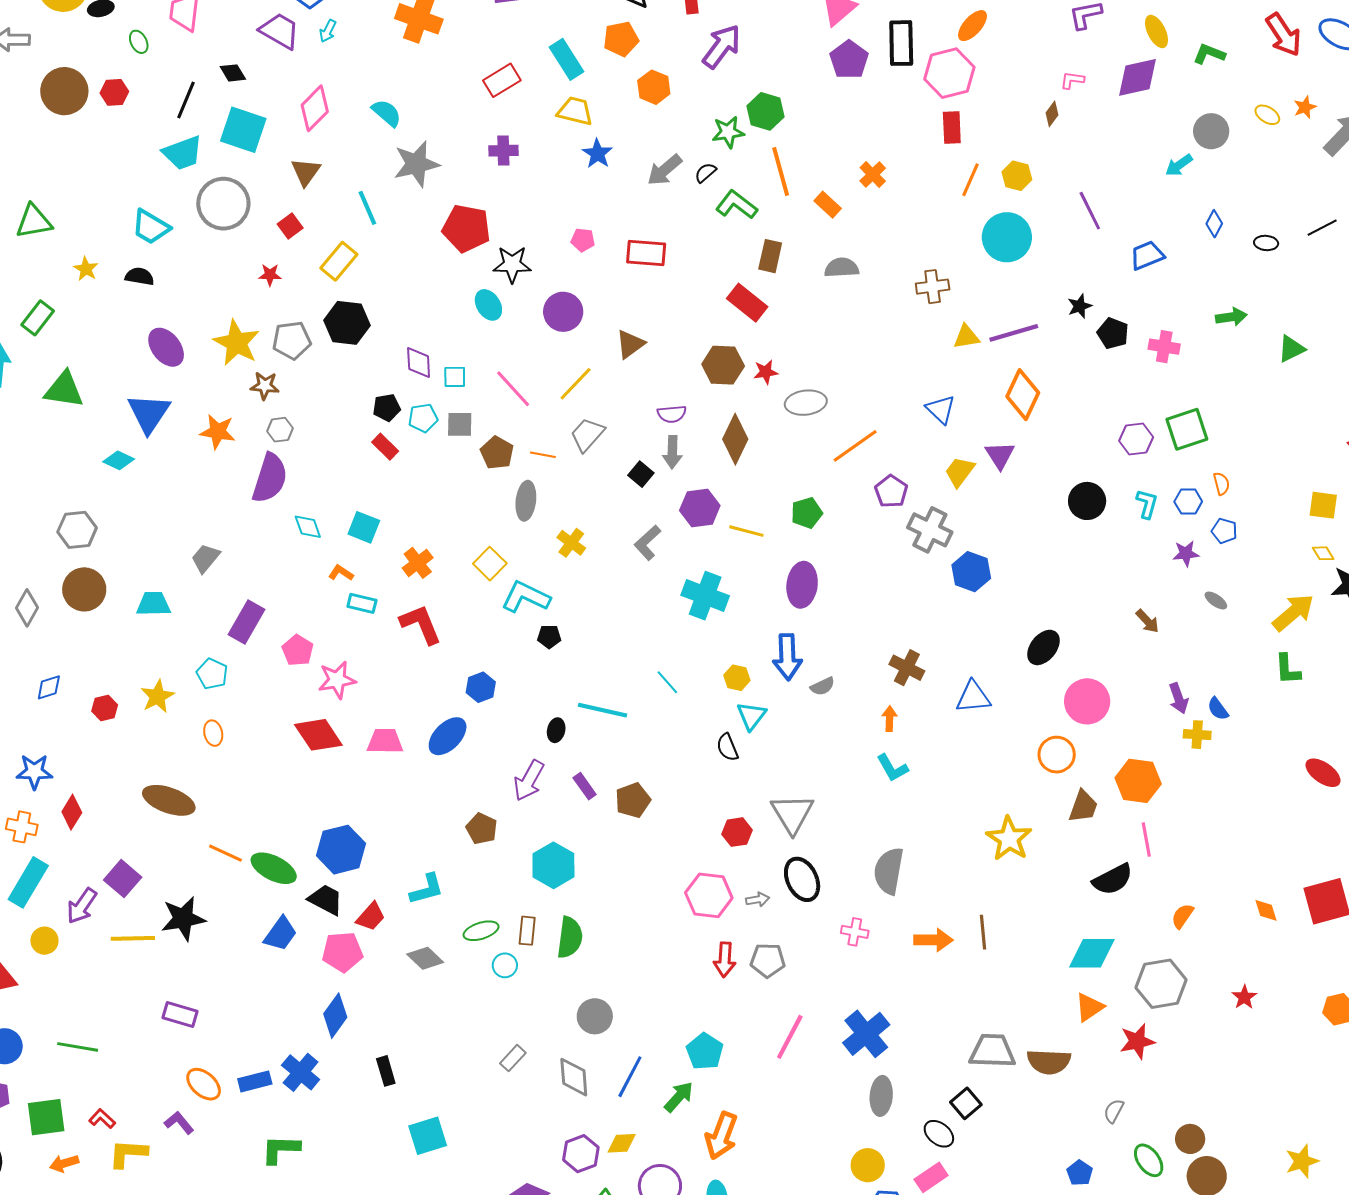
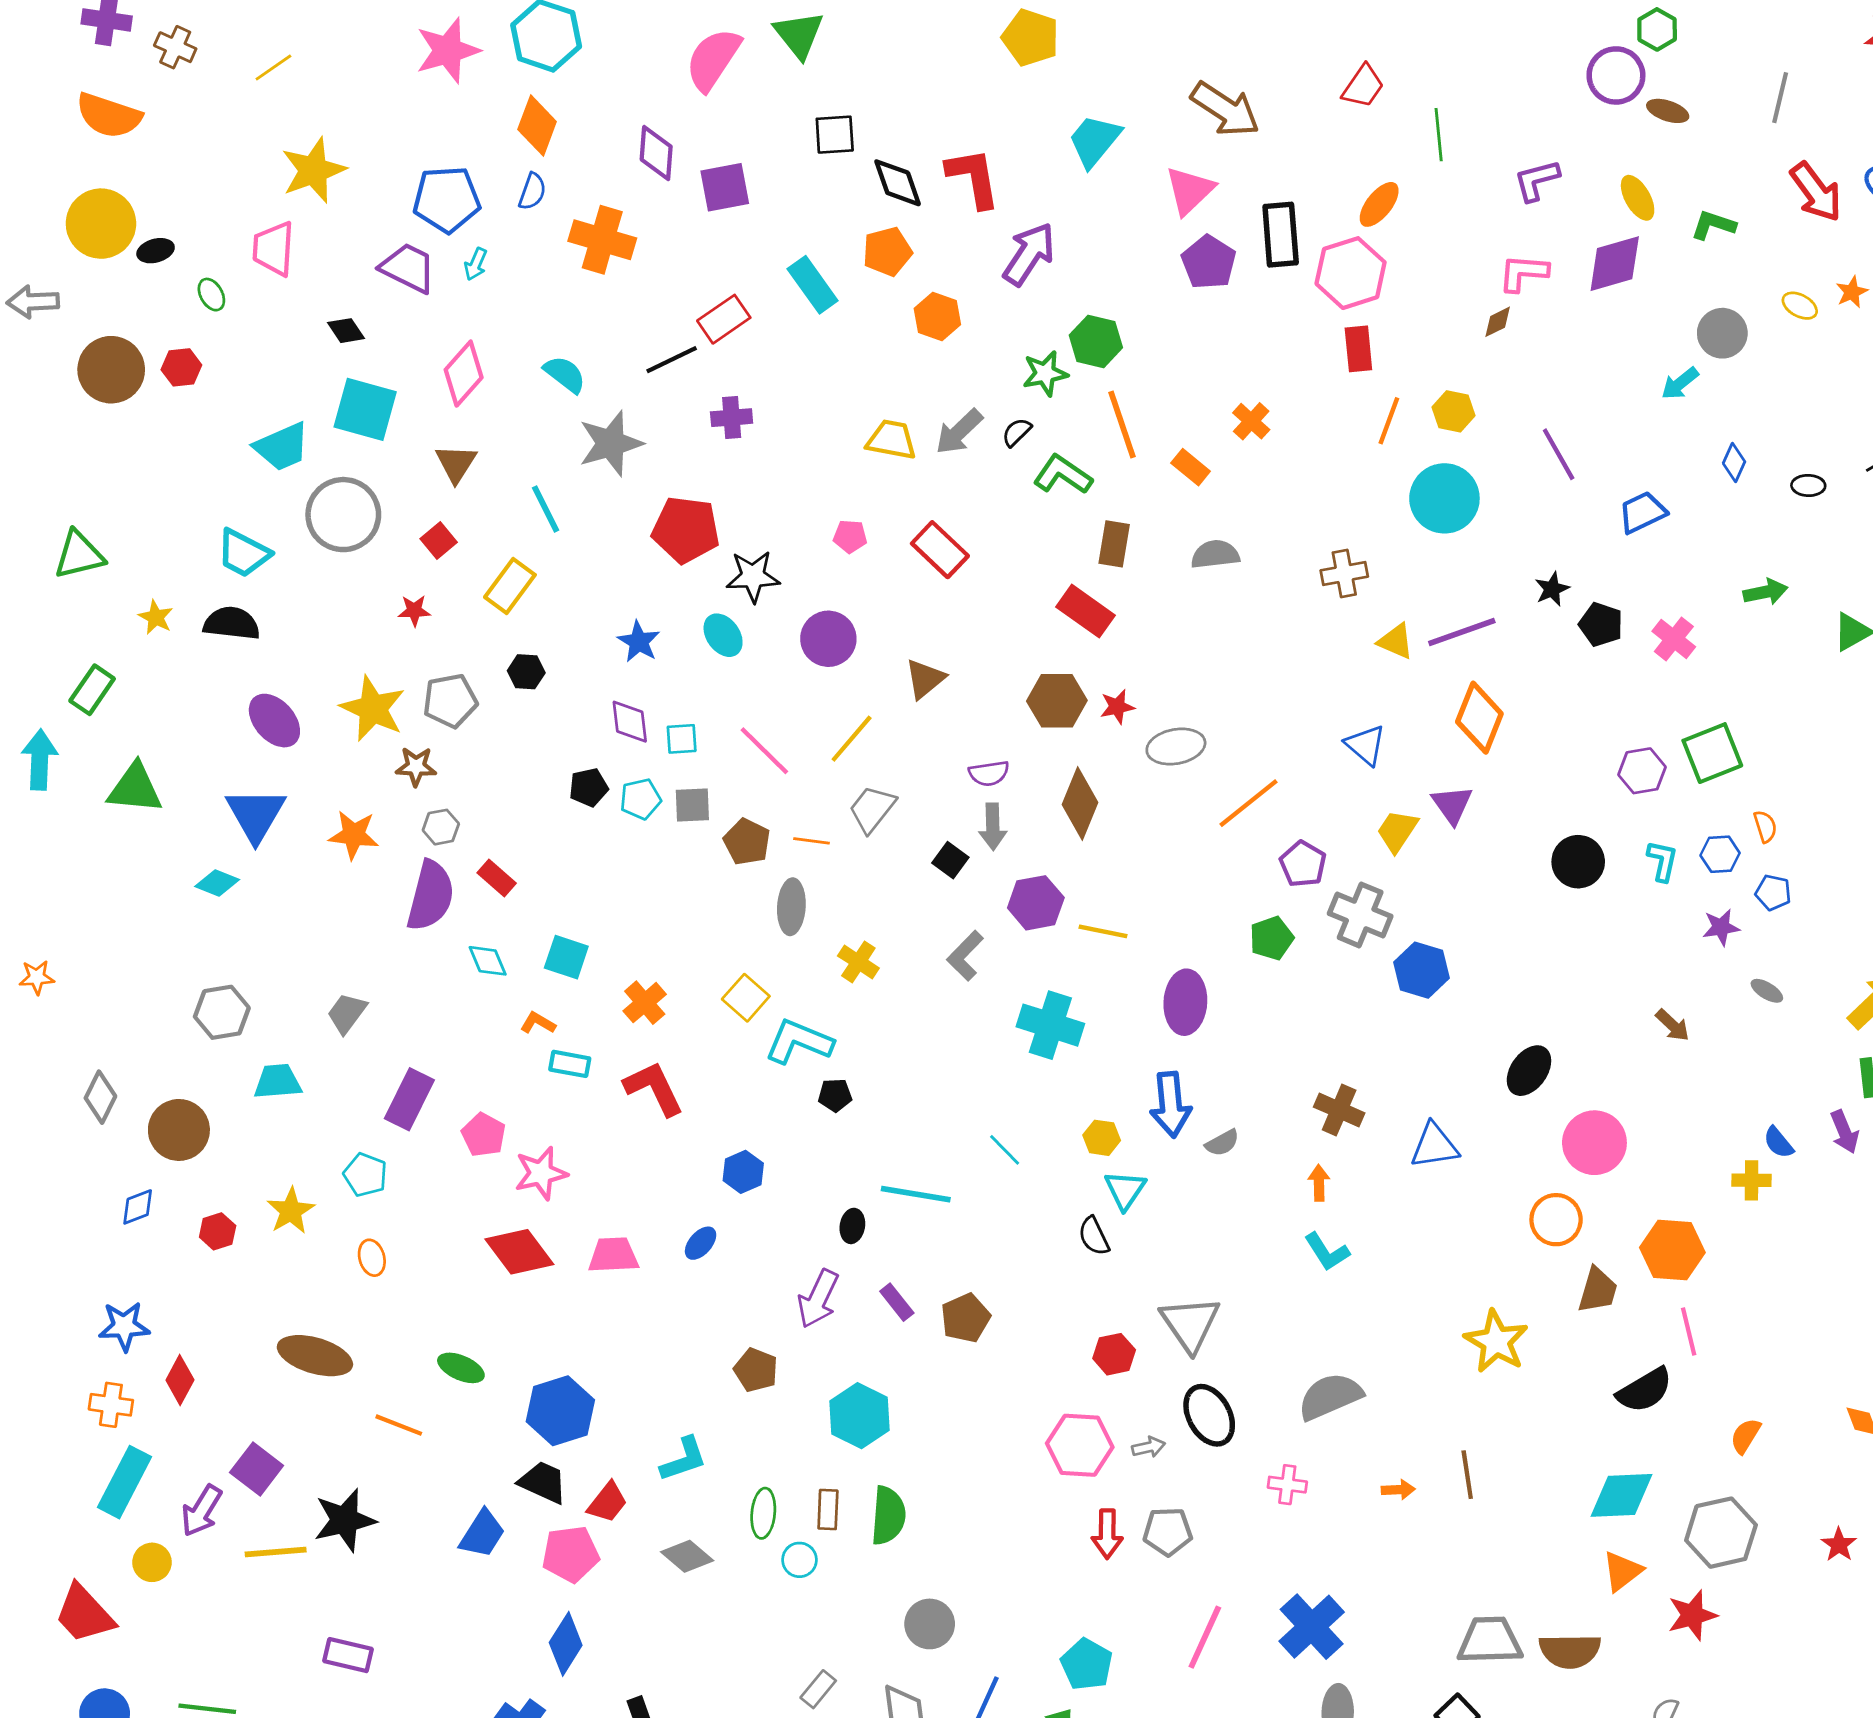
pink L-shape: (1072, 80) -> (1523, 273), size x1.5
black line: (186, 100) -> (672, 360), moved, turned 45
yellow trapezoid: (575, 111) -> (892, 440), moved
brown diamond: (1052, 114) -> (1498, 322), turned 30
blue star: (597, 154) -> (639, 642), moved
red rectangle: (646, 253) -> (940, 550), turned 42
black semicircle: (140, 276) -> (232, 623), size x1.4
black hexagon: (347, 323) -> (526, 672), size x0.6
yellow triangle: (966, 337) -> (1396, 641), turned 36
pink cross: (1164, 347) -> (1674, 639), turned 32
red rectangle: (385, 447) -> (497, 878), moved
green pentagon: (807, 513) -> (1271, 938), moved
gray hexagon: (77, 530) -> (222, 1012), moved
brown circle: (84, 589) -> (179, 1130), moved
purple arrow: (1178, 698) -> (1845, 1132), moved
blue ellipse: (448, 736) -> (701, 1243), size x0.6
green ellipse: (274, 868) -> (461, 1368), moved, size x0.7
gray semicircle: (889, 871) -> (1330, 1396), turned 60
green ellipse: (481, 931) -> (763, 1513), turned -64
orange arrow: (933, 940) -> (1398, 1490), size x0.6

